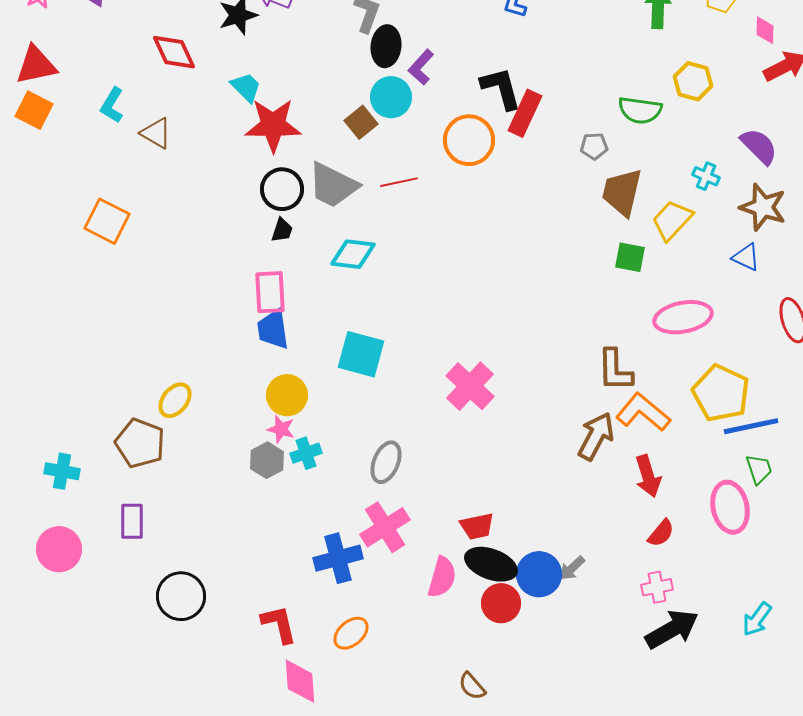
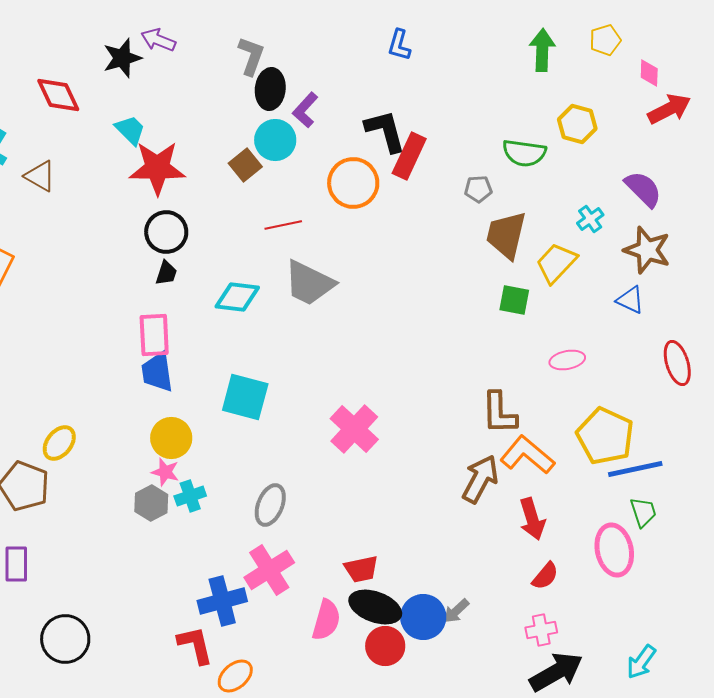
cyan cross: (706, 176) -> (590, 219), turned 32
gray trapezoid: (333, 185) -> (309, 283), moved
pink ellipse: (683, 317) -> (567, 360), size x0.6
red L-shape: (279, 624) -> (195, 645), moved

